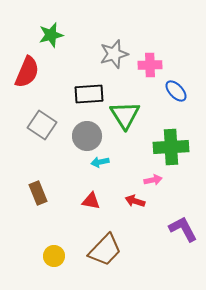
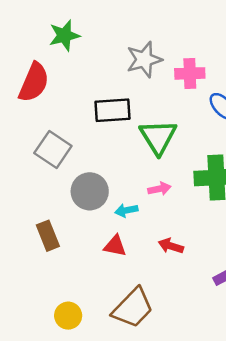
gray circle: (87, 136) -> (90, 191), moved
cyan arrow: (100, 162) -> (126, 210), moved
pink arrow: (153, 180) -> (159, 189), moved

